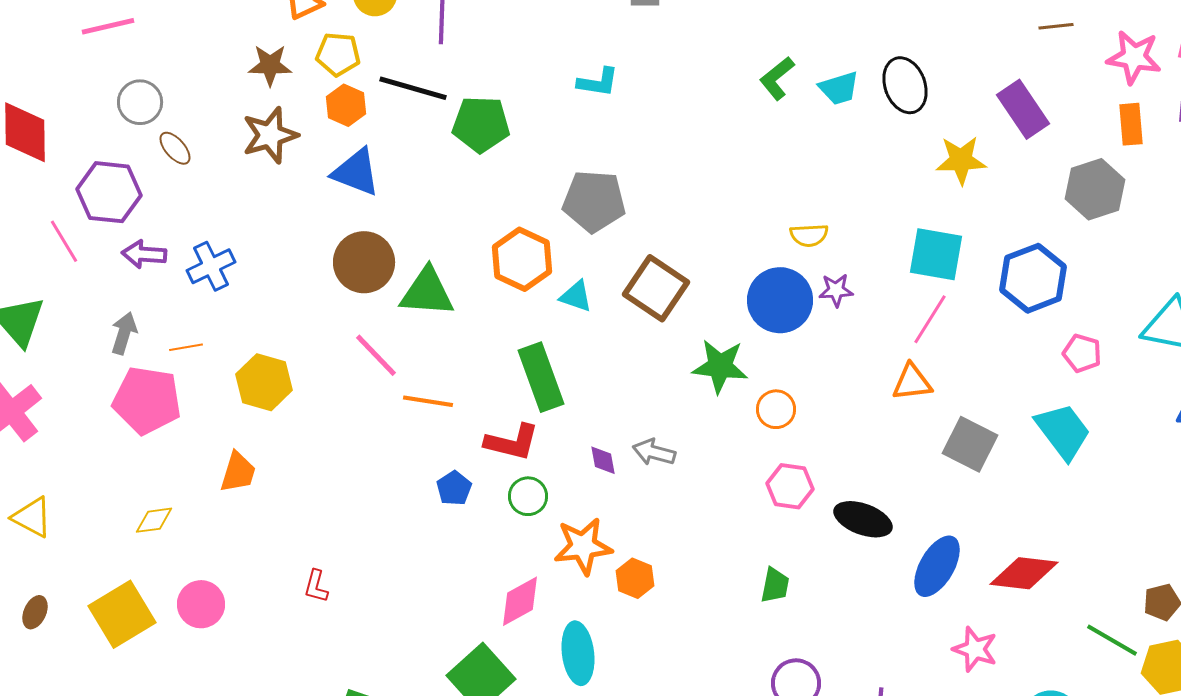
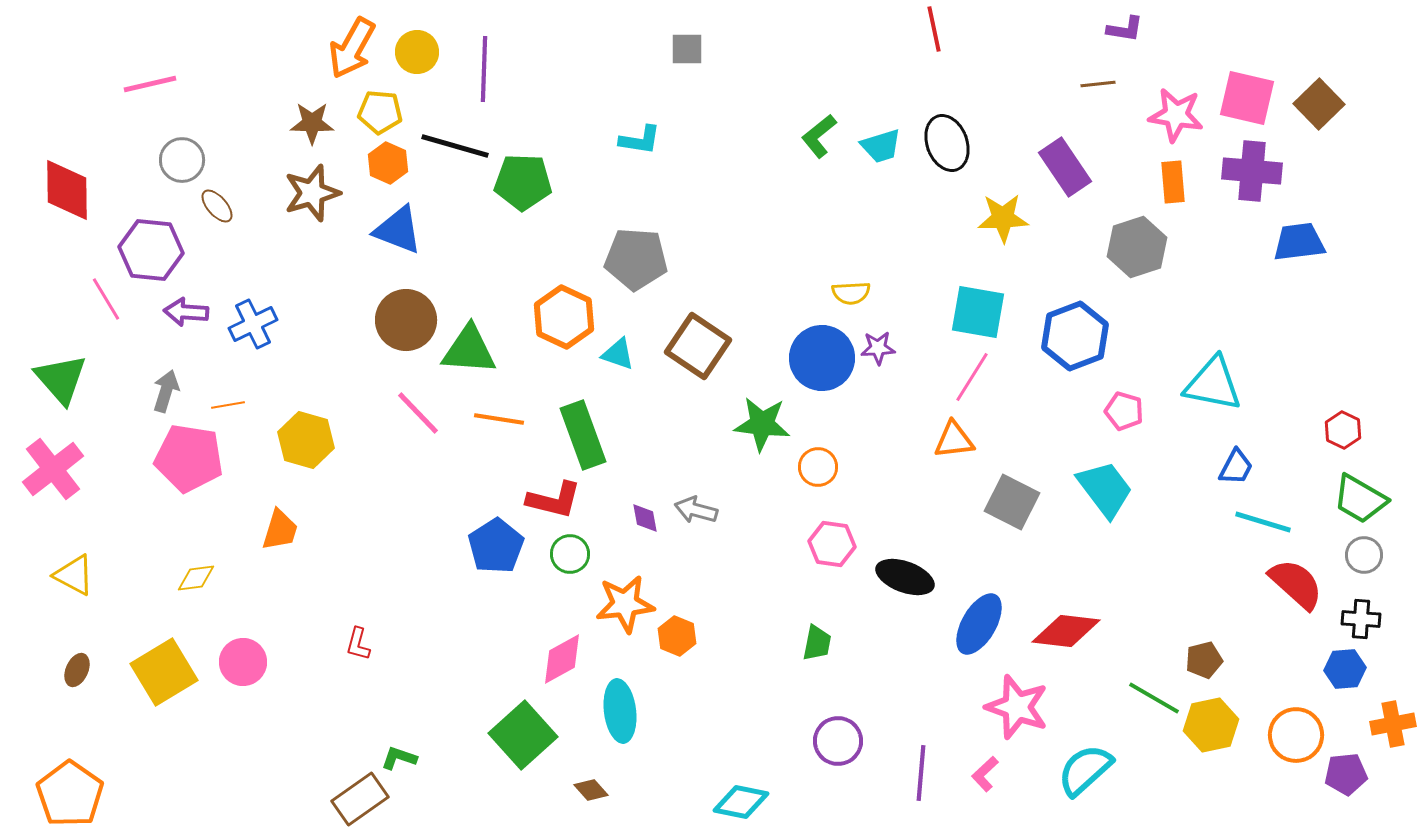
orange line: (428, 401) -> (499, 419), moved
blue pentagon: (454, 488) -> (496, 546), size x1.6
pink star: (975, 649) -> (1017, 707), size x1.4

